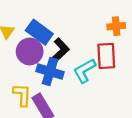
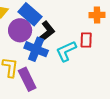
red rectangle: (106, 56) -> (86, 40), size x0.7

